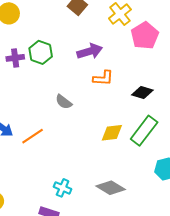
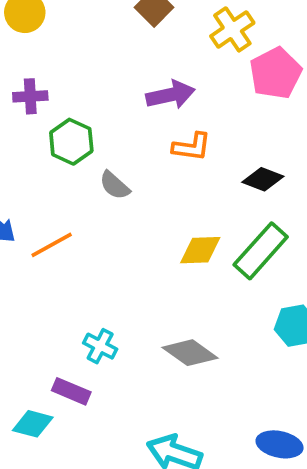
green hexagon: (41, 52) -> (71, 142), moved

